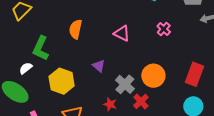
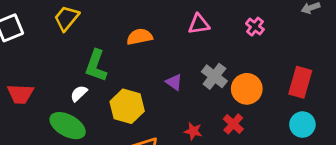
orange semicircle: (76, 29) -> (140, 37), turned 72
pink triangle: (122, 33) -> (199, 24), moved, turned -30
gray cross: (125, 84) -> (214, 76), moved

